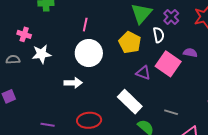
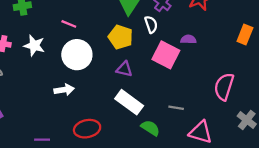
pink line: (85, 25) -> (69, 24), turned -72
white star: (42, 54) -> (34, 46), moved, turned 30
purple triangle: (143, 73) -> (124, 69), moved

